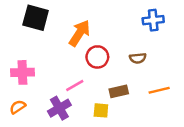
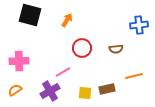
blue cross: (153, 20) -> (139, 25), moved
orange arrow: (80, 33) -> (67, 20), moved, size x0.6
brown rectangle: (119, 91) -> (107, 89), moved

